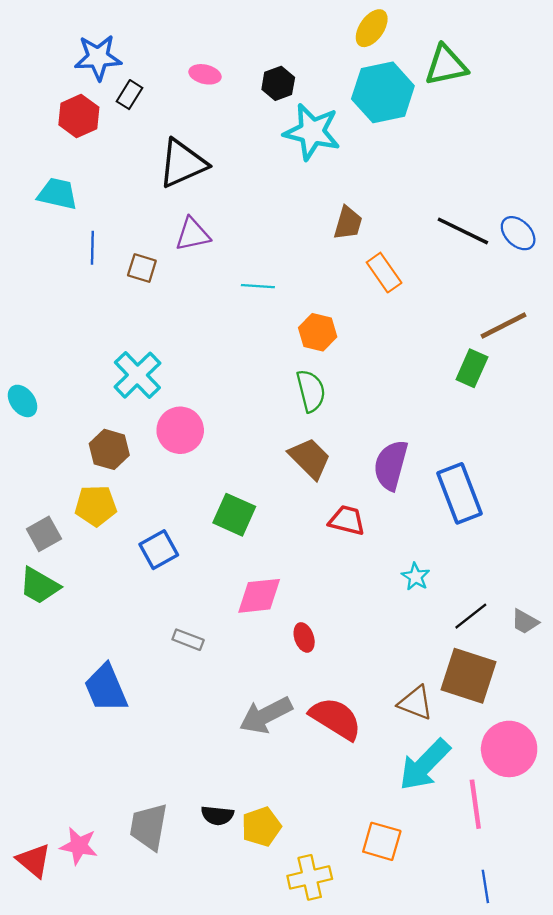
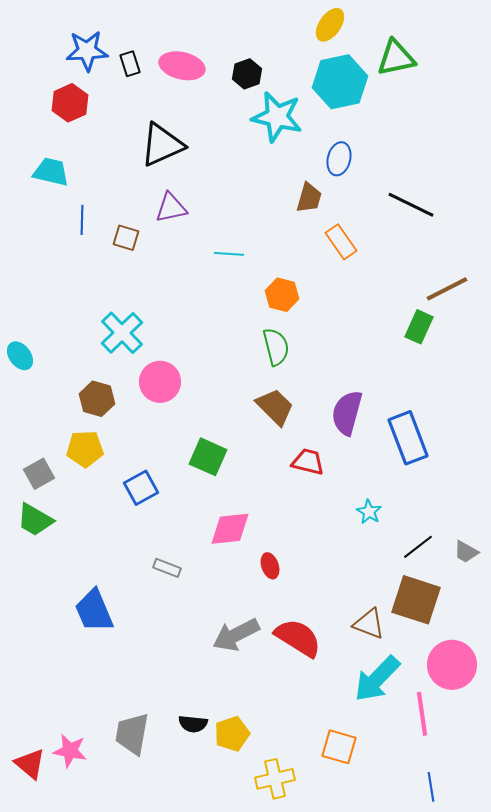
pink ellipse: (205, 74) -> (182, 66), size x1.6
black rectangle: (130, 95) -> (130, 64), moved, turned -50
blue ellipse: (518, 233) -> (339, 159), moved, turned 60

